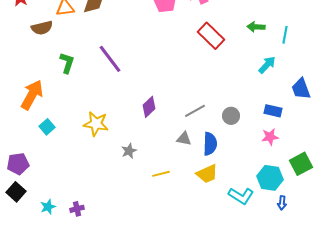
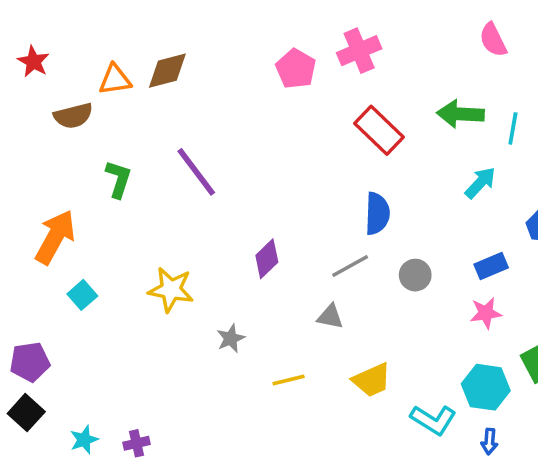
green arrow: (256, 27) -> (460, 114), size x1.4
blue rectangle: (273, 111) -> (491, 266), turned -36
blue semicircle: (210, 144) -> (377, 214), moved
blue arrow: (282, 203) -> (489, 442), moved

